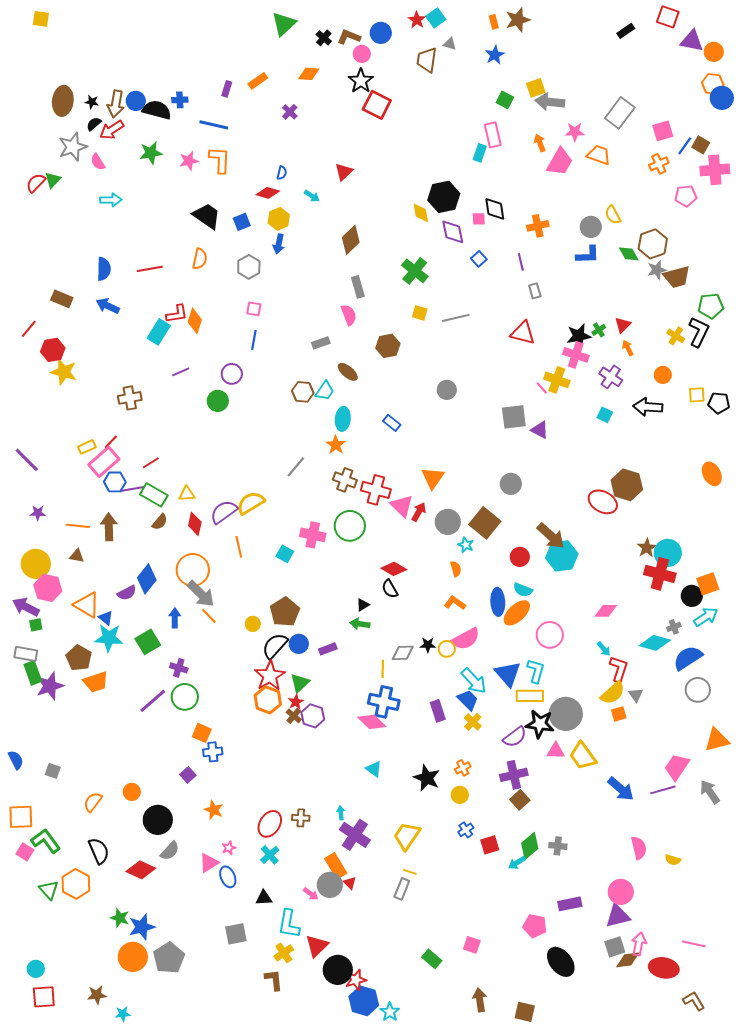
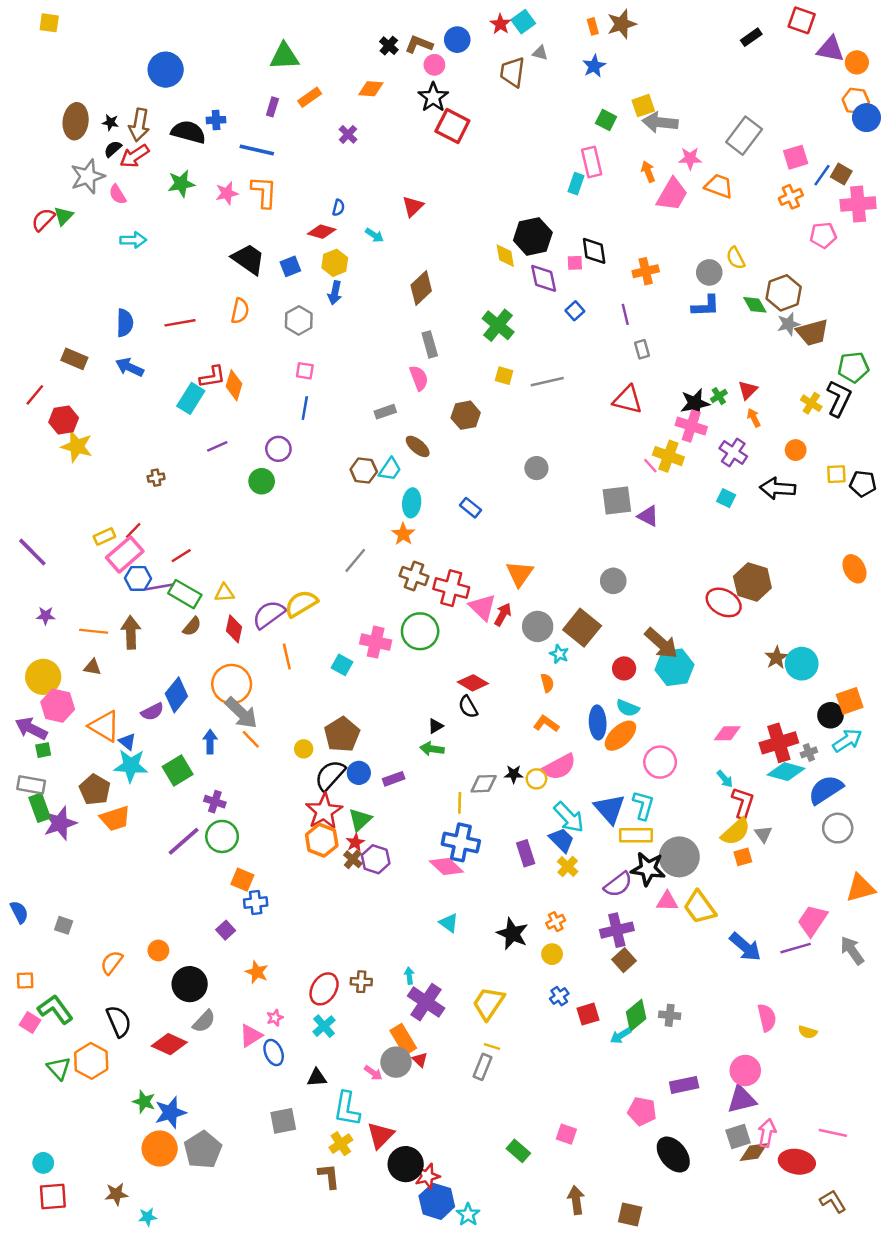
green triangle: (284, 24) -> (284, 56), moved, turned 40
blue circle: (136, 101) -> (166, 70), moved, size x1.5
brown cross: (130, 398) -> (156, 478), size x0.6
red cross: (660, 574) -> (779, 743), moved, turned -32
orange square: (21, 817) -> (25, 980), size x0.6

